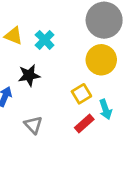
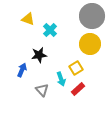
yellow triangle: (13, 36) -> (28, 19), moved
cyan arrow: (106, 109) -> (61, 79), moved

